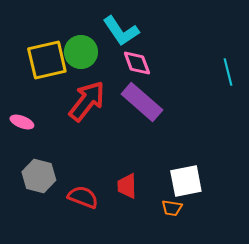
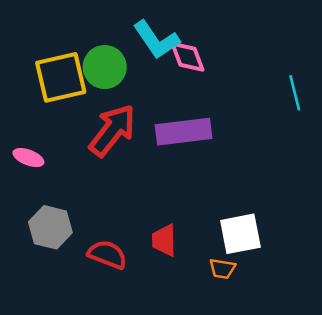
pink diamond: (137, 63) -> (187, 57), moved
purple rectangle: (142, 102) -> (184, 132), turned -48

